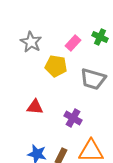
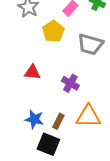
yellow pentagon: (56, 66) -> (53, 31), turned 30

